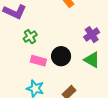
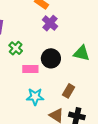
purple cross: (92, 35) -> (50, 23), moved

